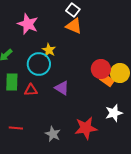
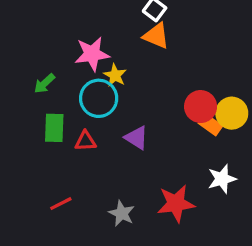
pink star: (28, 24) -> (92, 54), moved, turned -30
red line: (16, 128) -> (61, 204), turned -32

